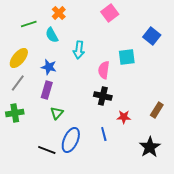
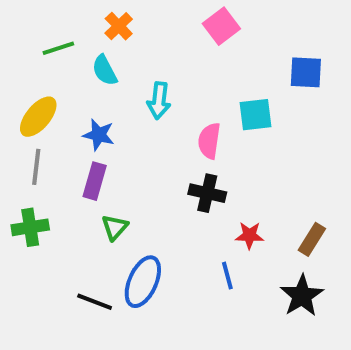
blue square: (152, 36) -> (306, 72), turned -36
gray line: (18, 83) -> (36, 167), turned -30
brown rectangle: (157, 110) -> (312, 239), moved
blue line: (104, 134) -> (227, 276), moved

